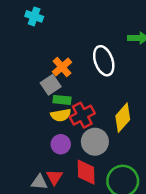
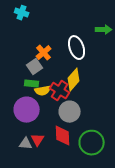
green rectangle: (62, 100) -> (32, 84), moved
red cross: (82, 115) -> (60, 91), turned -30
yellow diamond: (123, 118) -> (74, 80), moved
purple circle: (61, 144) -> (27, 110), moved, size x1.6

